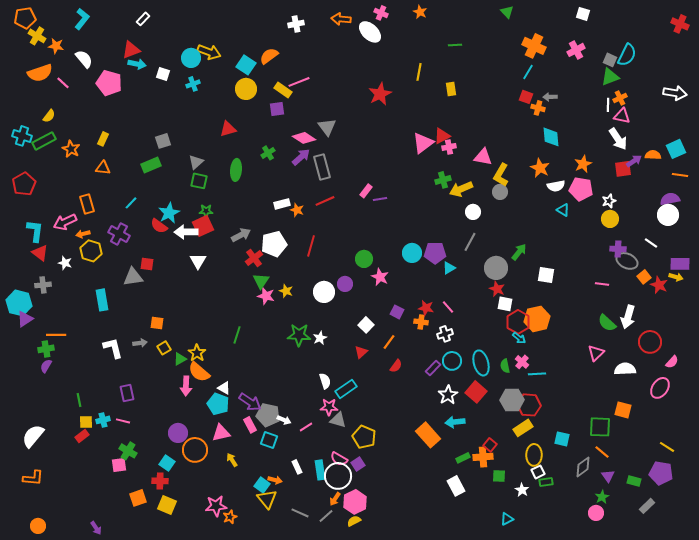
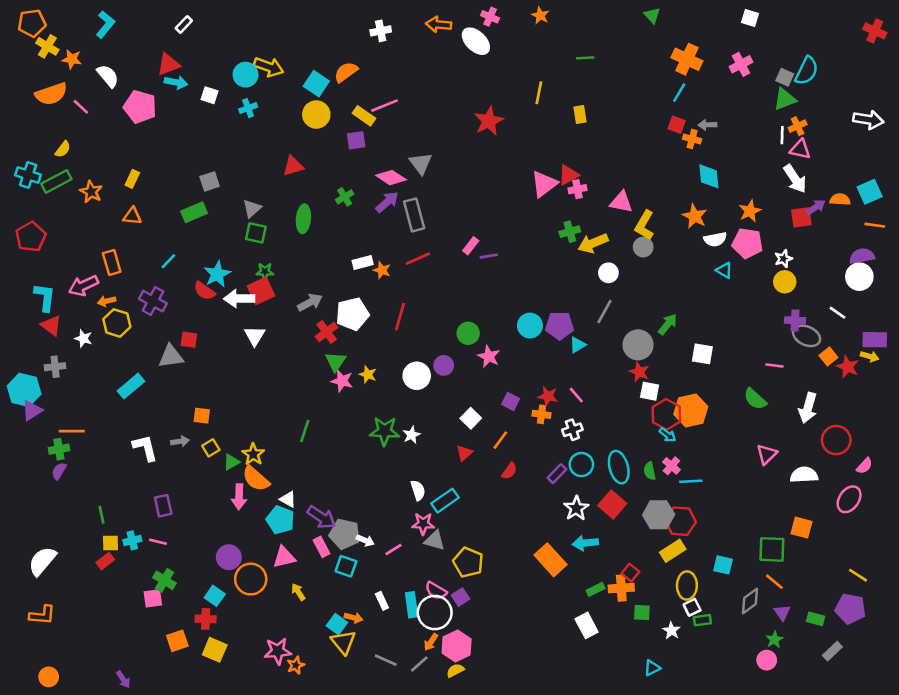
cyan rectangle: (102, 300) -> (131, 386), turned 60
green semicircle: (607, 323) -> (755, 399), moved

